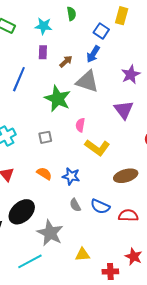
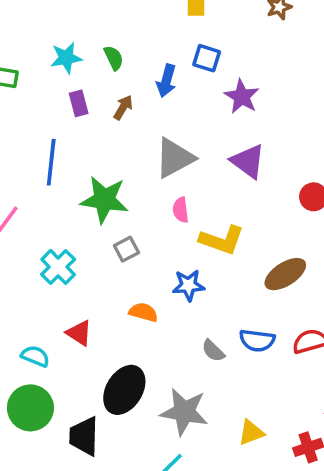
green semicircle: (71, 14) -> (114, 58), moved
blue square: (101, 31) -> (207, 58), moved
gray triangle: (87, 82) -> (175, 158), moved, turned -30
green star: (58, 99) -> (104, 200), moved
blue star: (71, 176) -> (189, 285), moved

